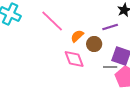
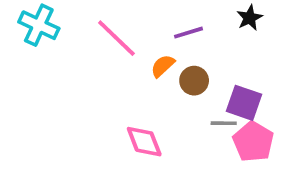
purple line: (110, 27) -> (189, 33), moved
pink diamond: (74, 59) -> (144, 142), moved

